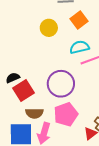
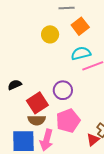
purple circle: (61, 84) -> (63, 90), size x0.7
red square: (23, 90) -> (37, 103), moved

